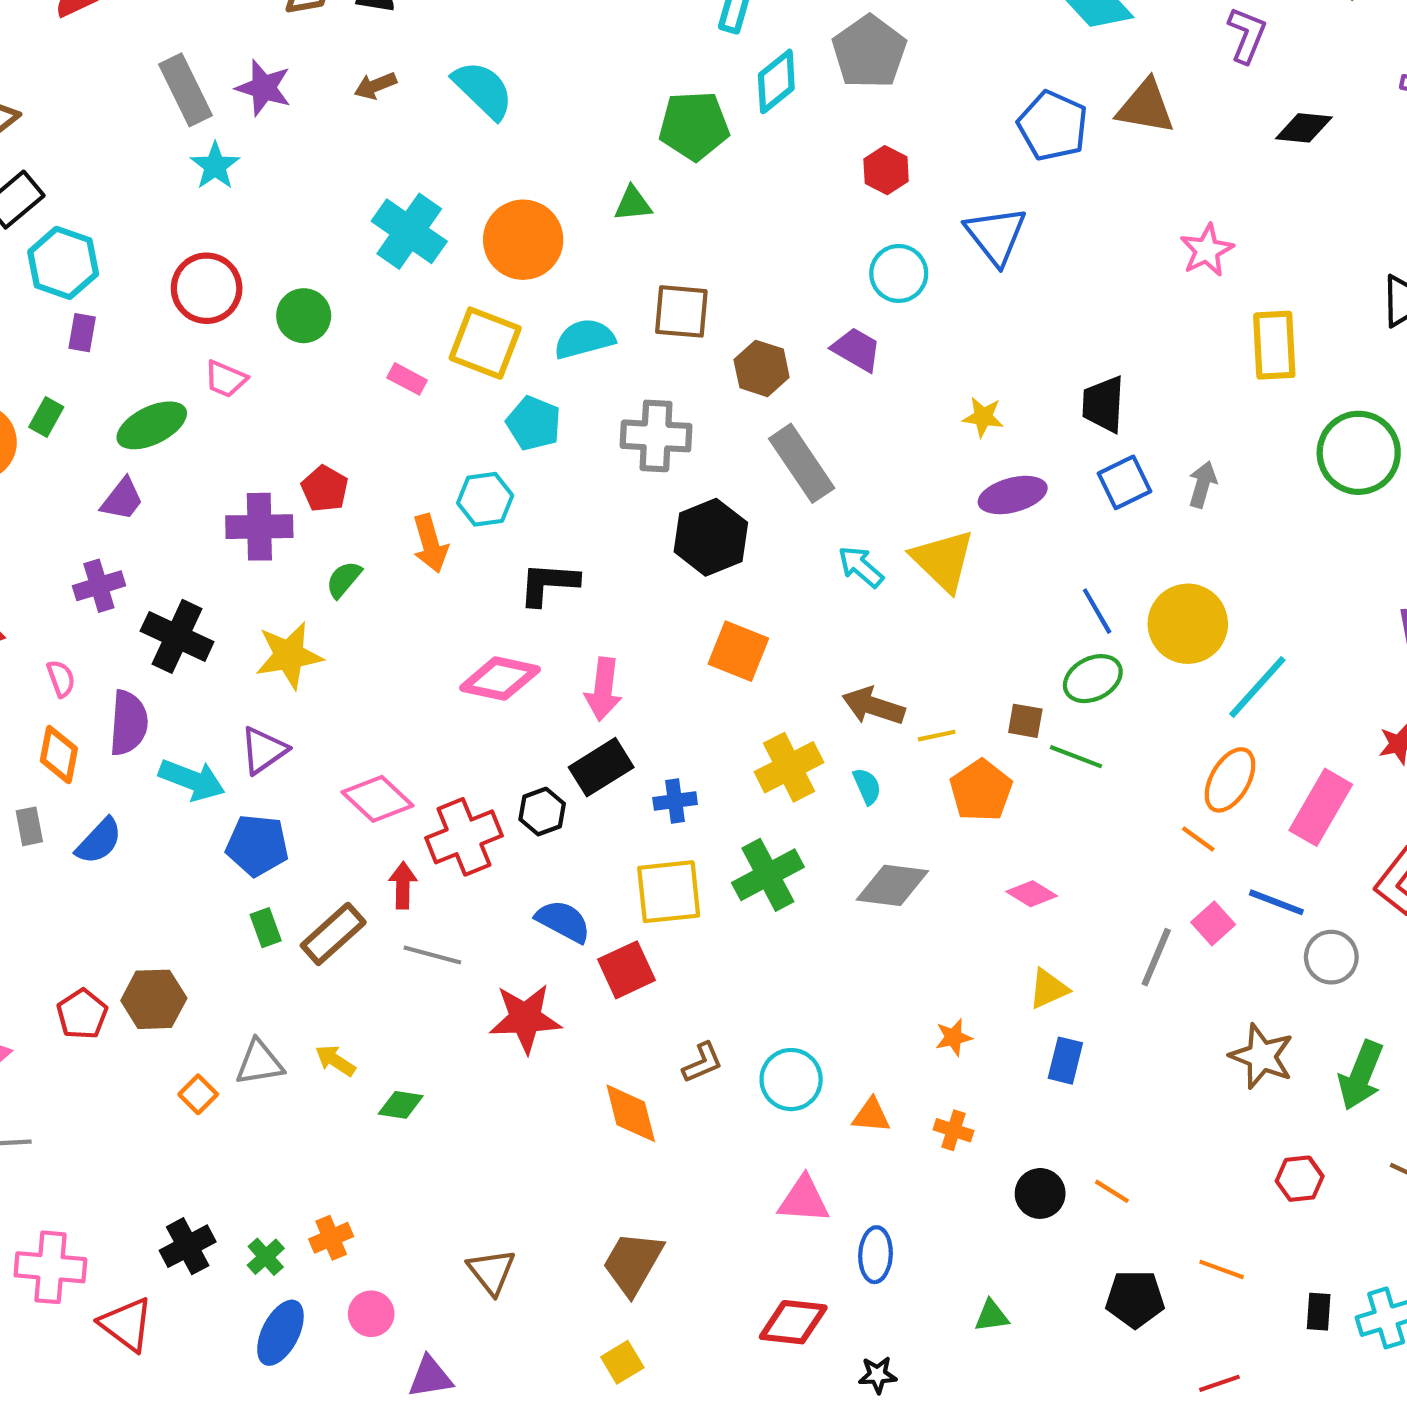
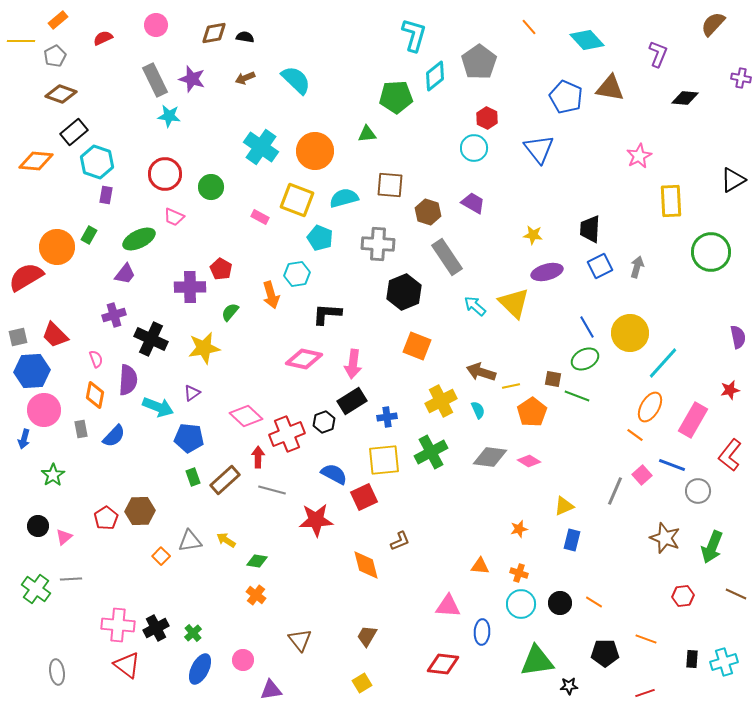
cyan star: (215, 166) -> (169, 116), turned -30
cyan circle: (899, 273) -> (474, 148), moved
purple triangle: (264, 750) -> (192, 393), size x0.7
pink diamond: (1032, 894) -> (529, 461), moved
cyan circle: (791, 1080) -> (521, 604), moved
orange cross: (331, 1238) -> (256, 595), moved, turned -30
brown trapezoid: (633, 1263) -> (367, 636), size x0.7
pink cross: (50, 1267) -> (118, 625), moved
green triangle: (992, 1316) -> (537, 661), size x2.0
black star: (878, 1375) -> (569, 686), moved

